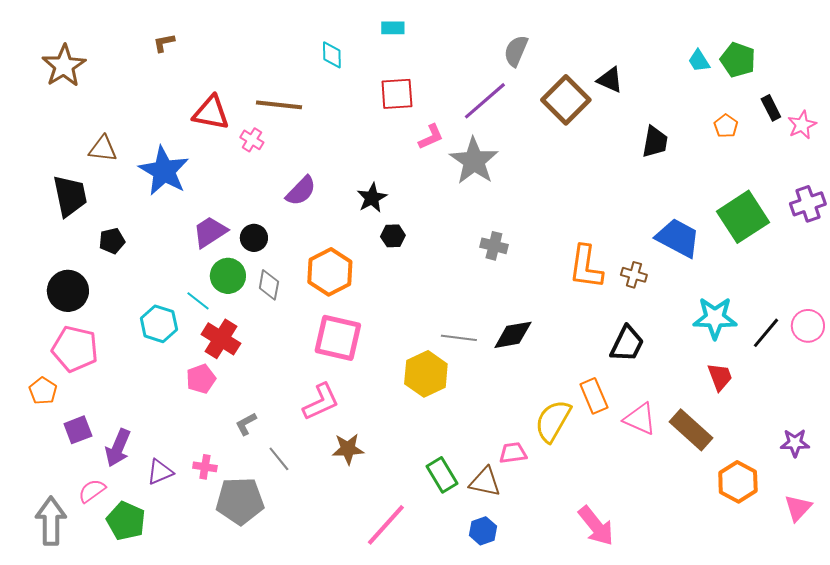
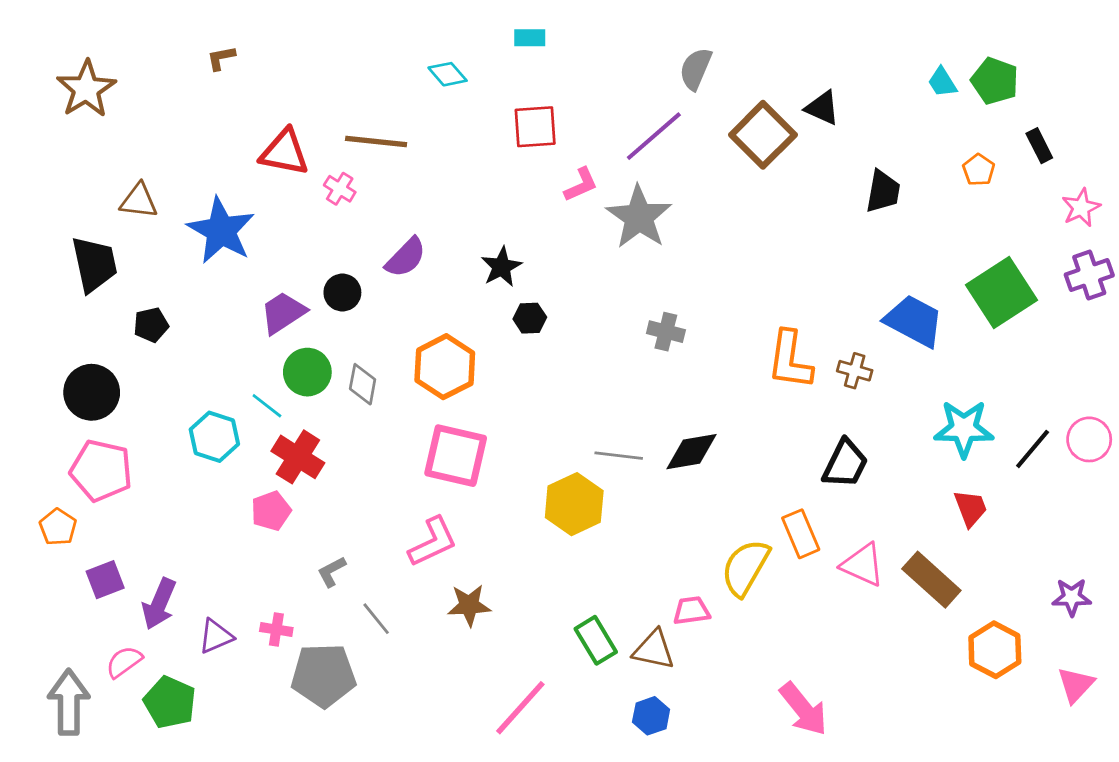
cyan diamond: (332, 55) -> (448, 74), turned -40
pink star: (802, 125) -> (1081, 208), moved
black circle: (254, 238) -> (342, 293), moved

